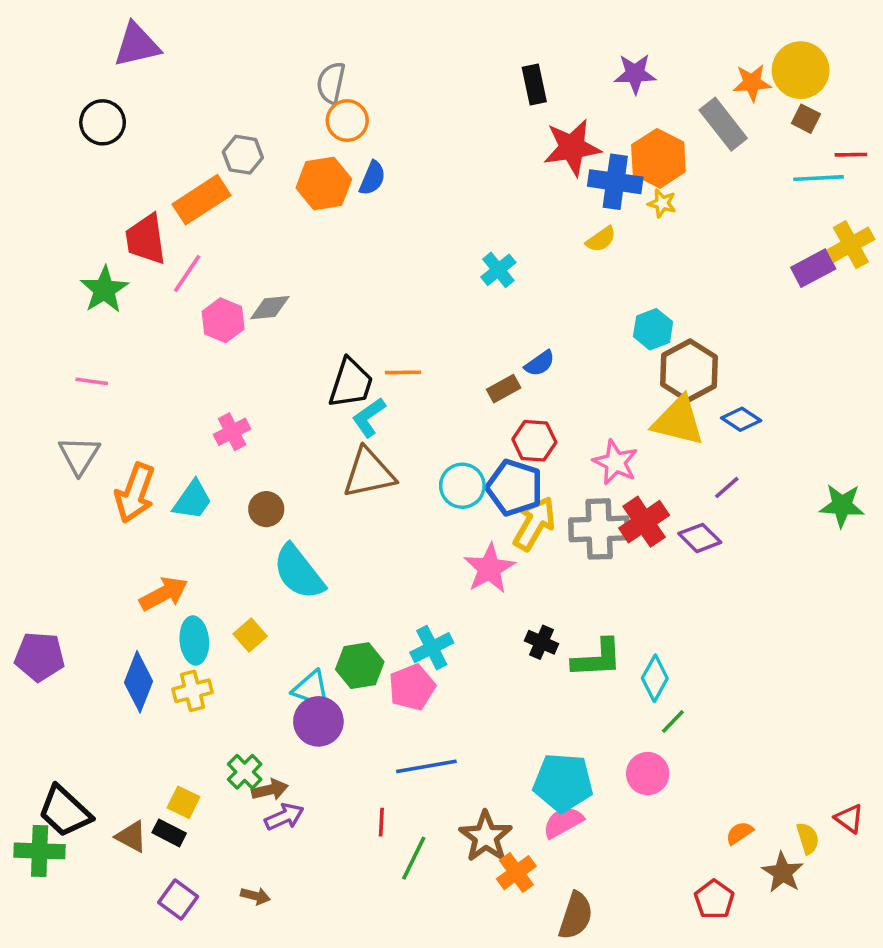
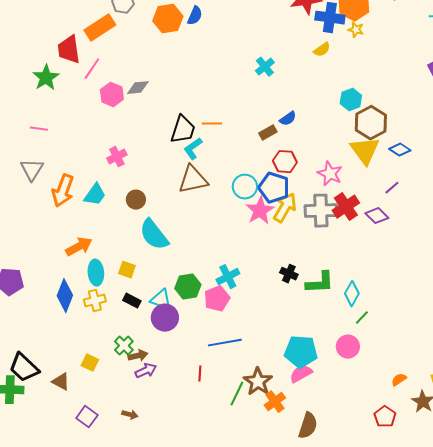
yellow triangle: (678, 421) -> (365, 151), turned 40
pink star: (489, 568) -> (260, 211), moved
yellow square: (250, 635) -> (127, 270), turned -30
black rectangle: (169, 833) -> (132, 301), moved
green line: (414, 858) -> (237, 394), moved

